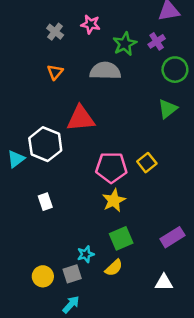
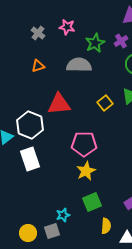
orange triangle: (55, 72) -> (38, 66), turned 32
yellow square: (147, 163) -> (105, 103), moved
white rectangle: (45, 202) -> (30, 159), moved, size x1.6
yellow semicircle: (114, 268) -> (106, 226), moved, turned -42

